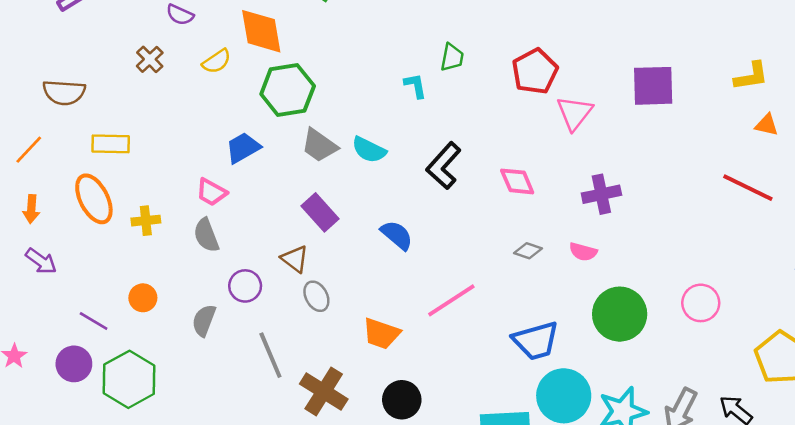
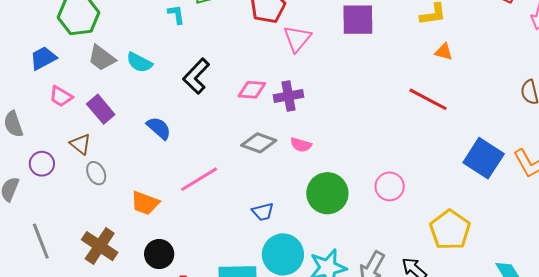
pink diamond: (517, 181) -> (252, 90), turned -64
pink trapezoid: (211, 192) -> (61, 96), moved
purple cross: (601, 194) -> (288, 96), moved
gray diamond: (528, 251) -> (259, 143), size x1.6
blue trapezoid: (536, 341) -> (263, 212), size x0.6
gray line: (270, 355) -> (41, 241), moved

